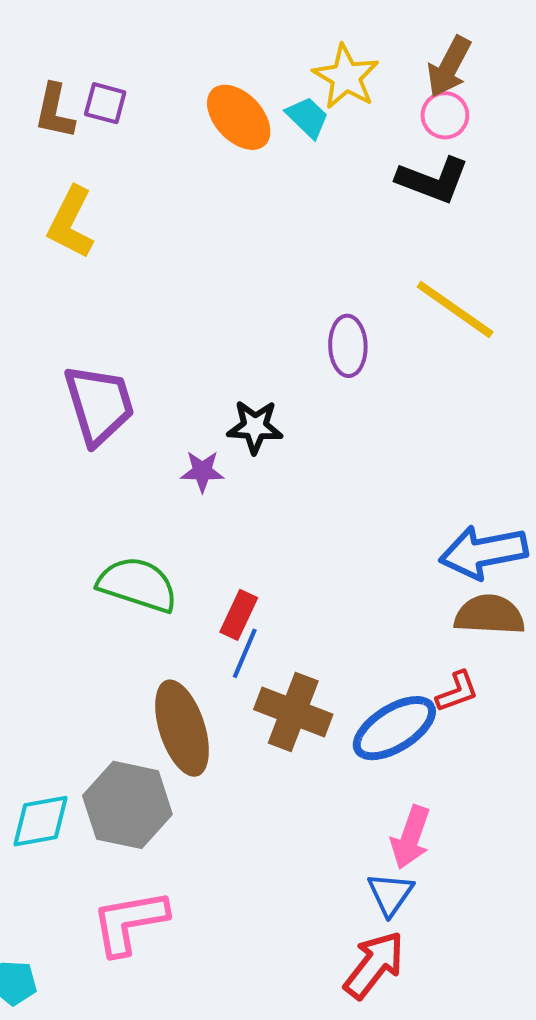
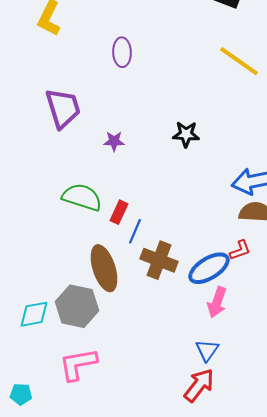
purple ellipse: (348, 346) -> (122, 52), moved
black star: (255, 427) -> (186, 134), moved
red rectangle: (239, 615) -> (119, 212), moved
pink arrow: (411, 837) -> (217, 302), moved

